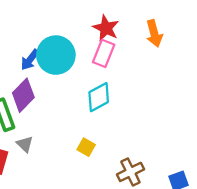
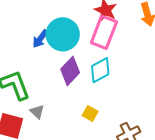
pink rectangle: (104, 53) -> (104, 32), size x1.4
purple diamond: (23, 95) -> (70, 71), moved

